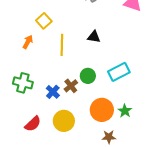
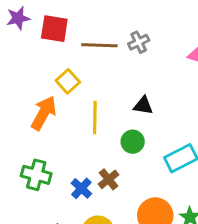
orange arrow: (28, 42) -> (44, 113), size x1.6
green circle: (88, 76) -> (133, 142), moved

